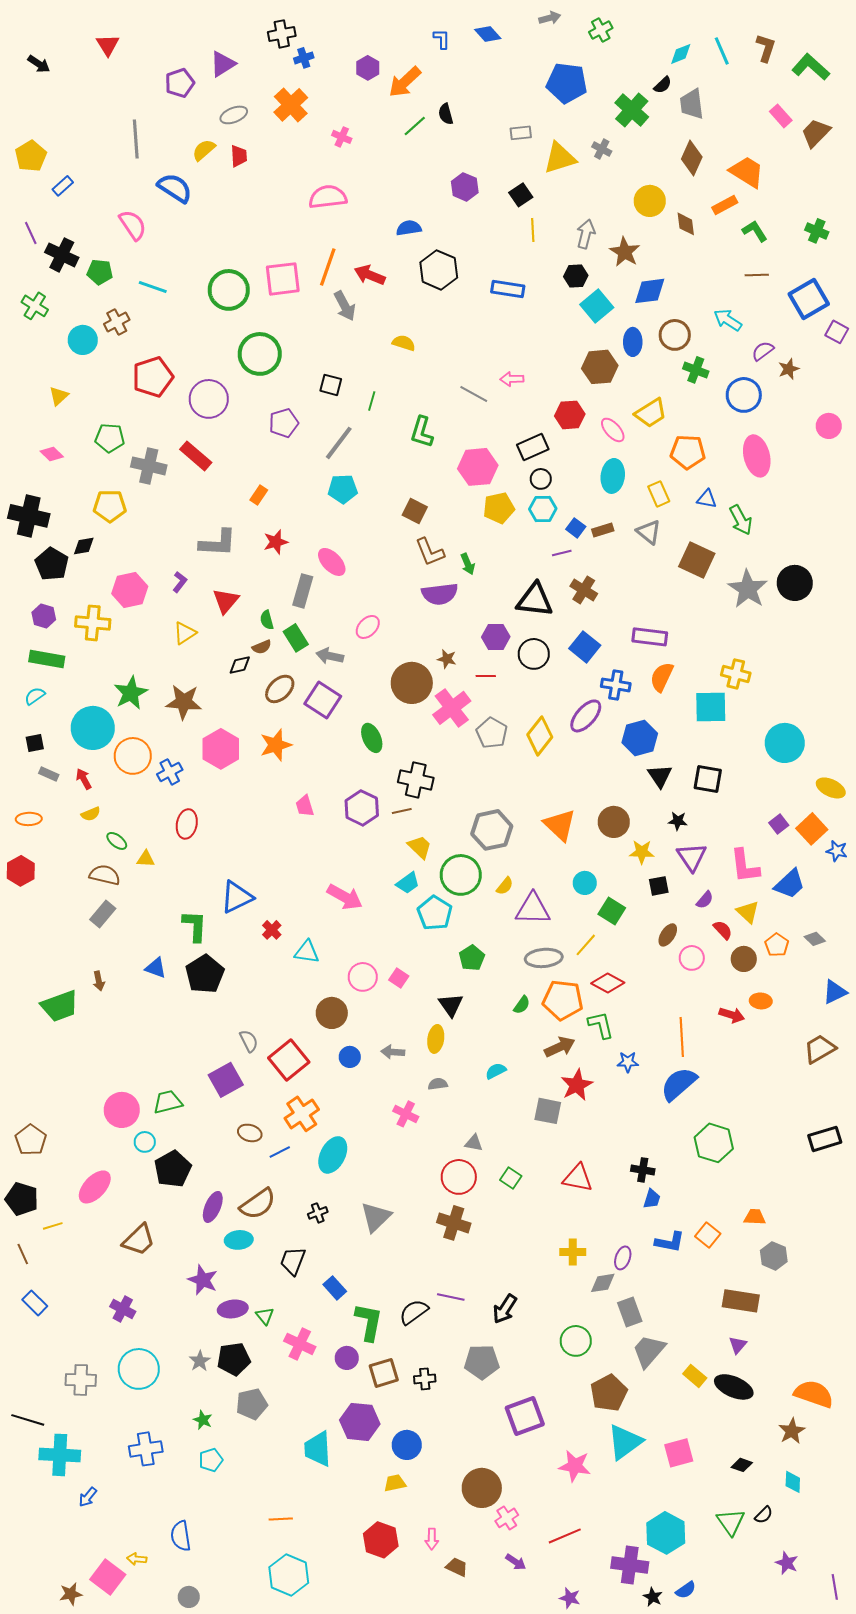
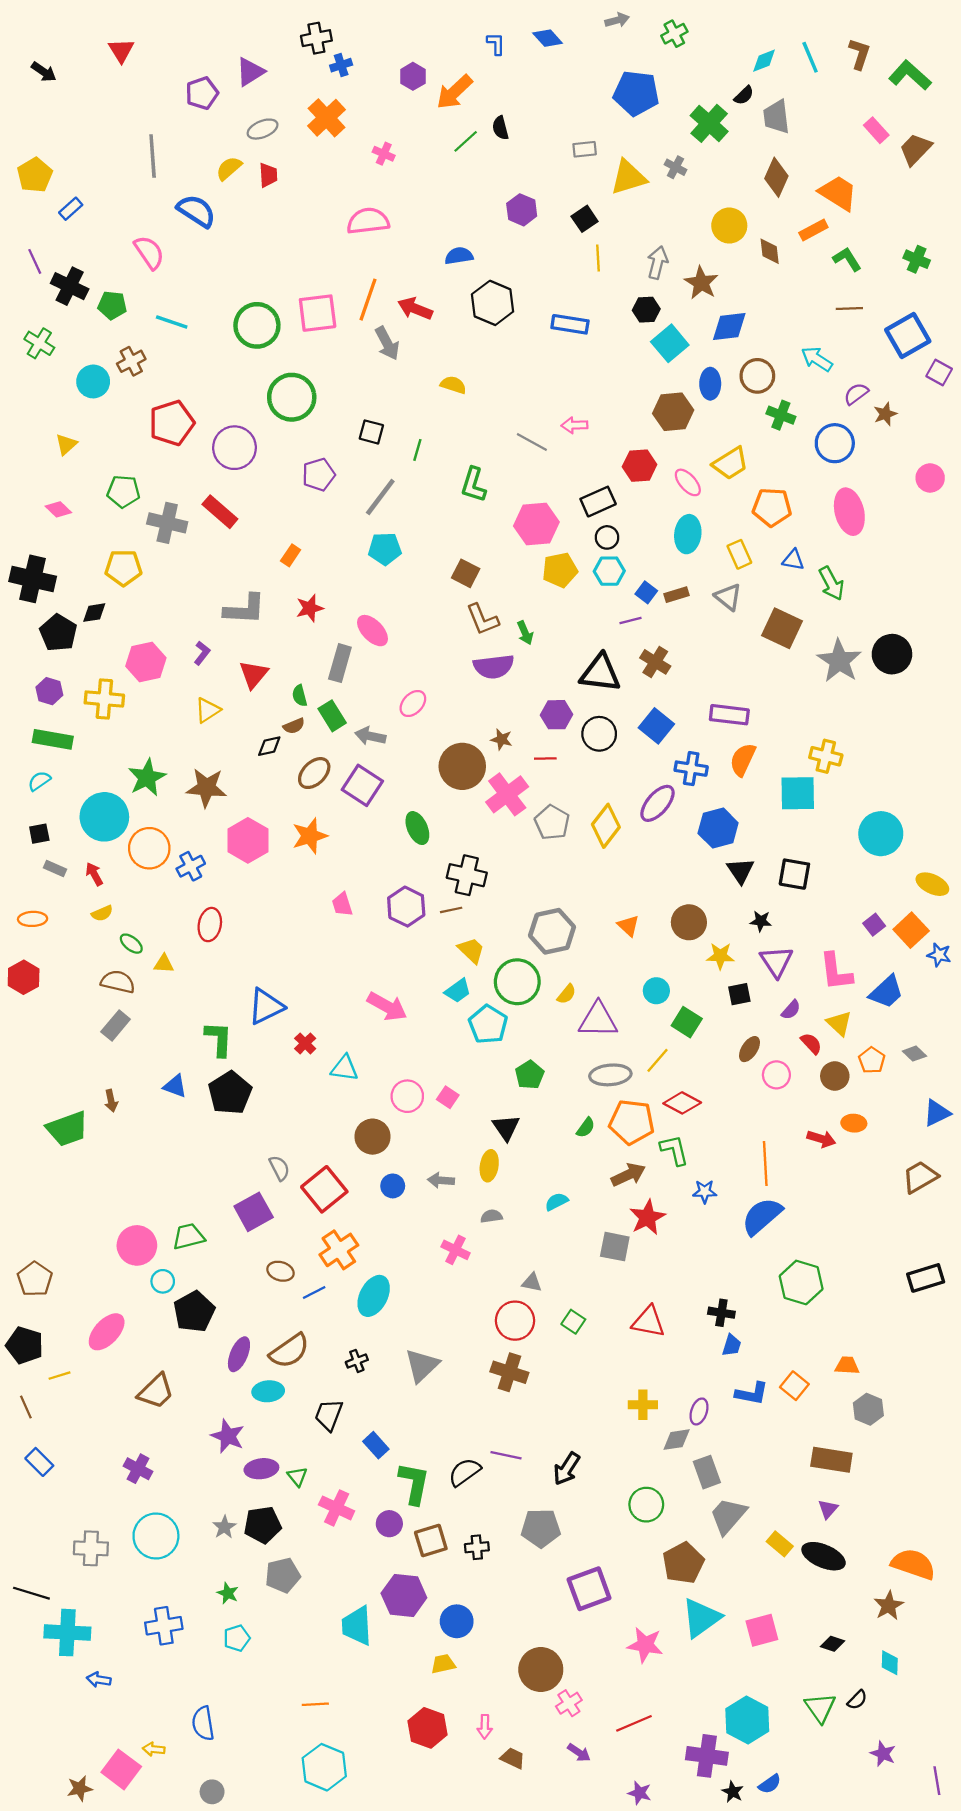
orange triangle: (560, 825) -> (628, 926), size x0.6
blue arrow: (88, 1497) -> (99, 1680), turned 60

